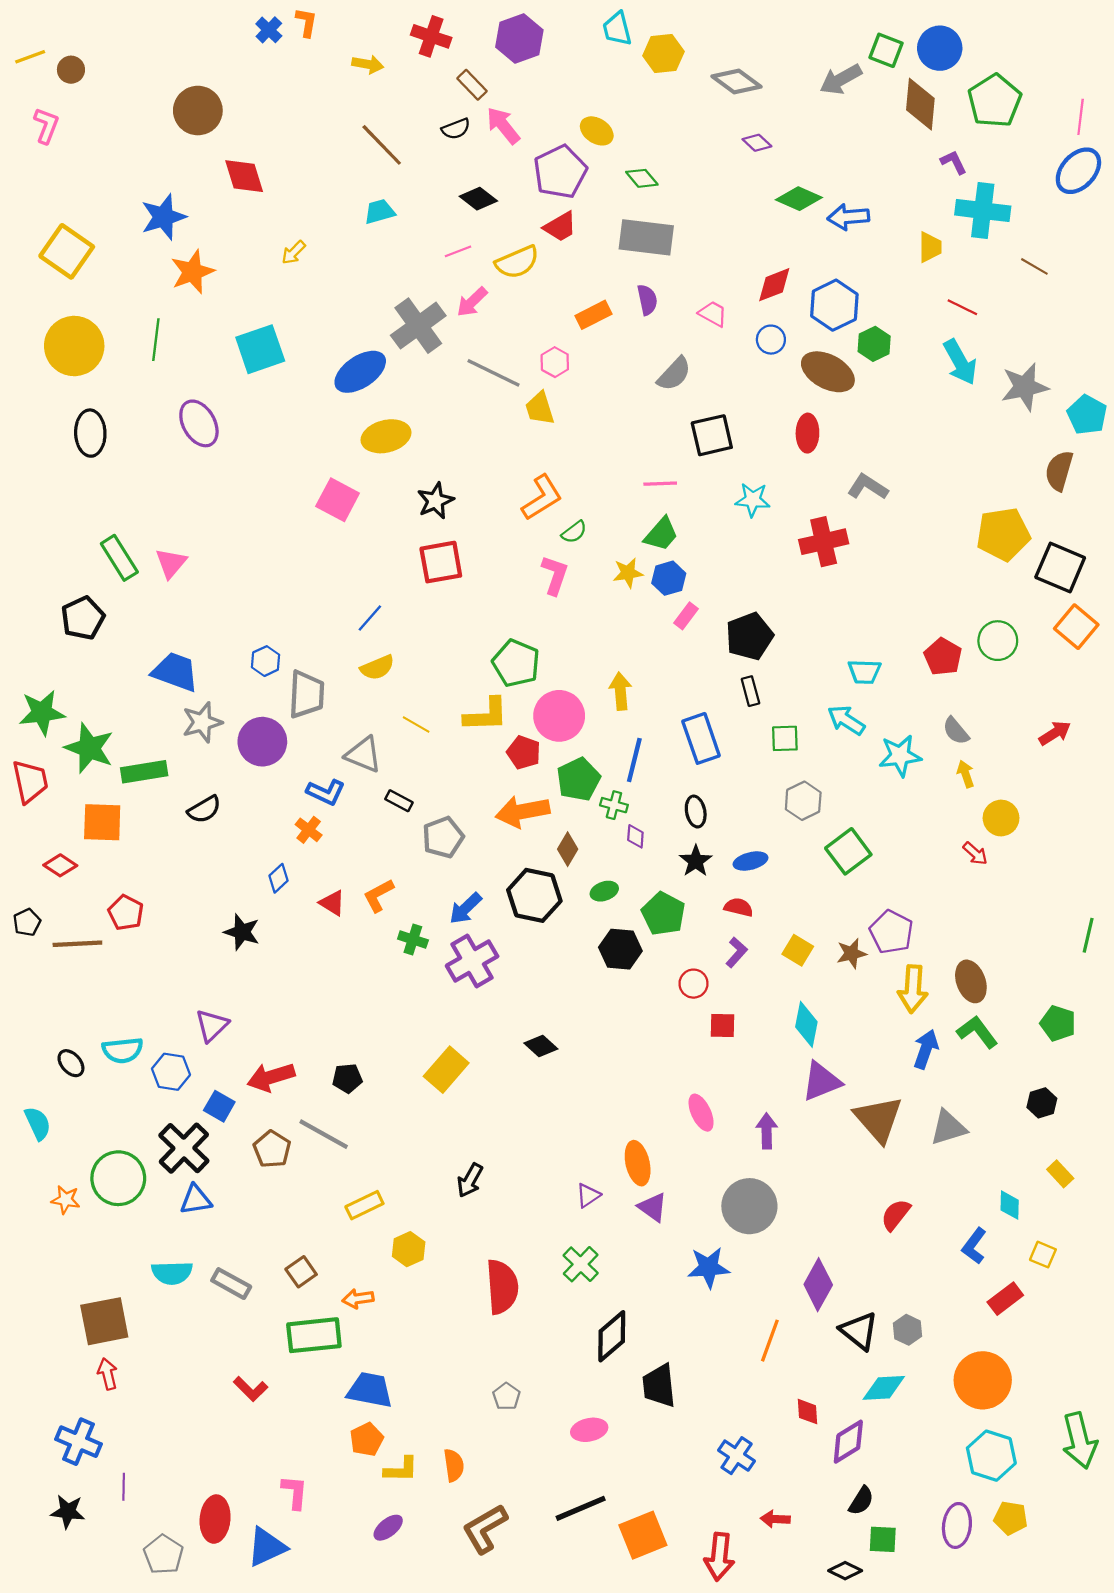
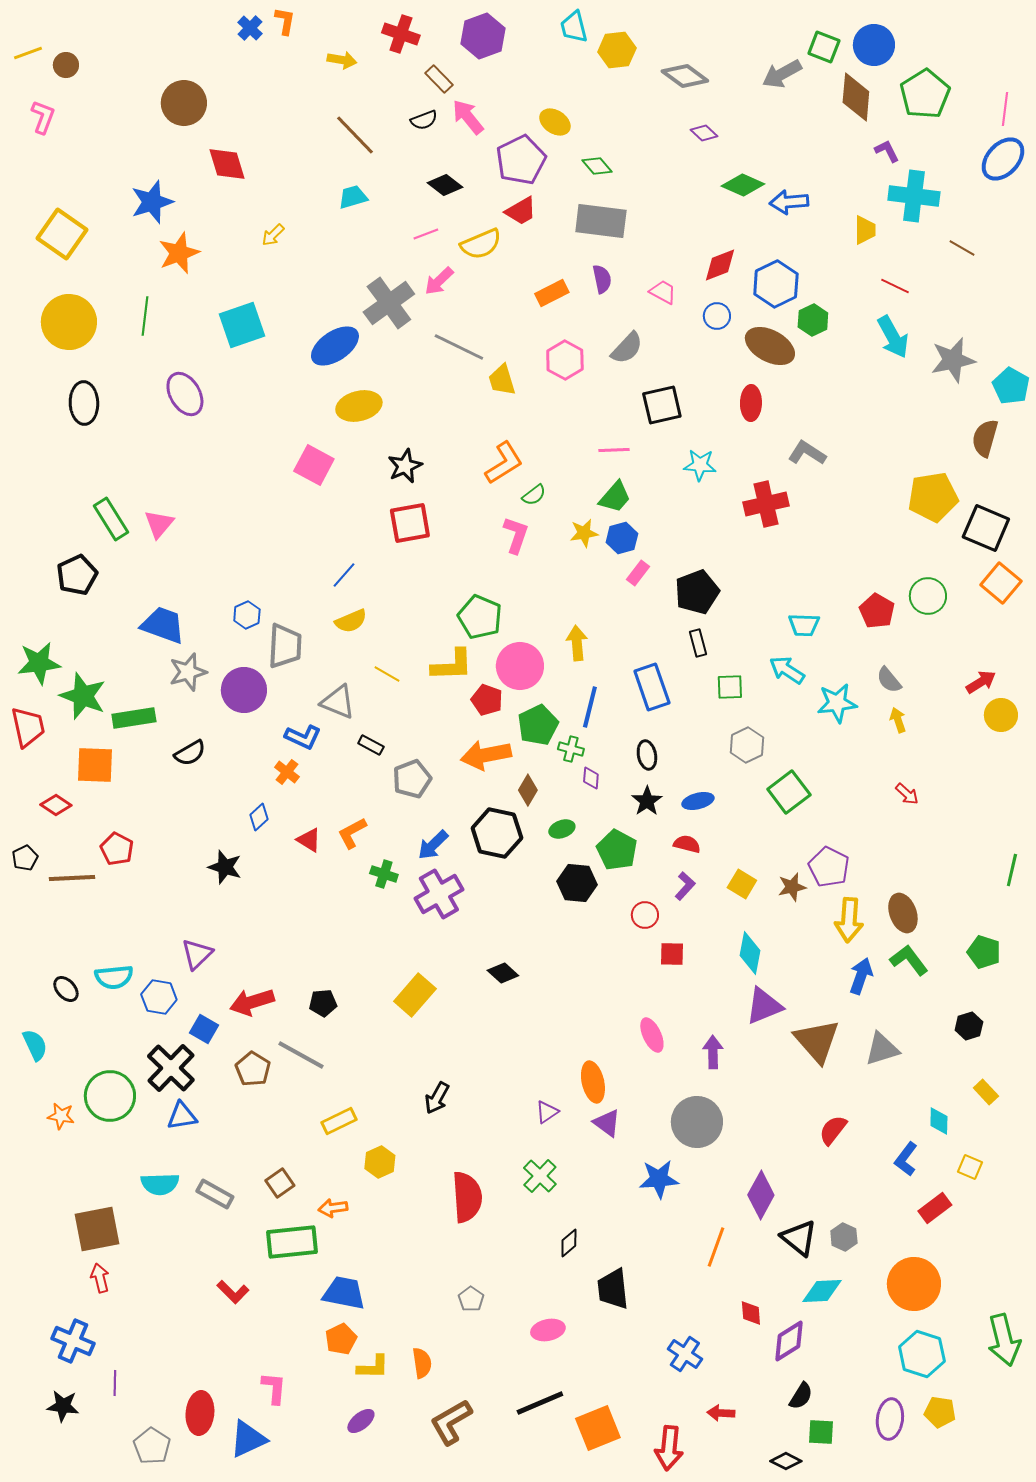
pink hexagon: (555, 362) -> (565, 360), moved, size x1.4
yellow circle: (1001, 818) -> (1001, 715), moved
black diamond: (612, 1336) -> (569, 1243), size x0.6

